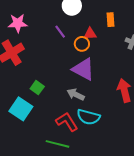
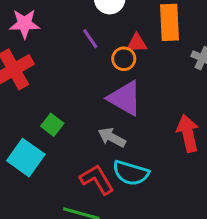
orange rectangle: (111, 20) -> (169, 22), size x1.6

